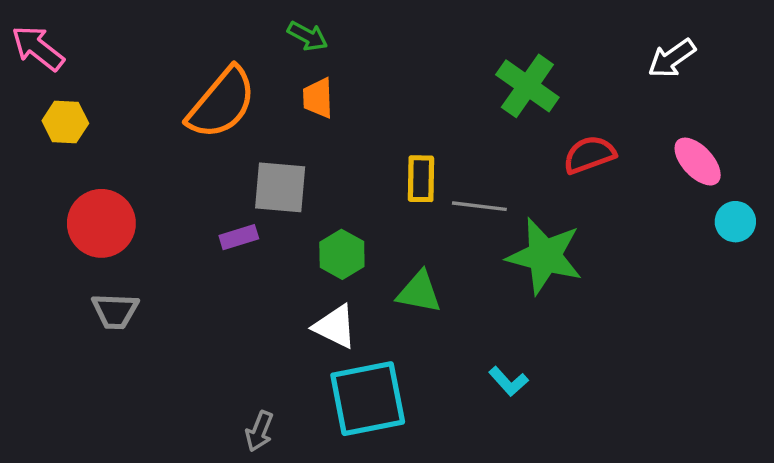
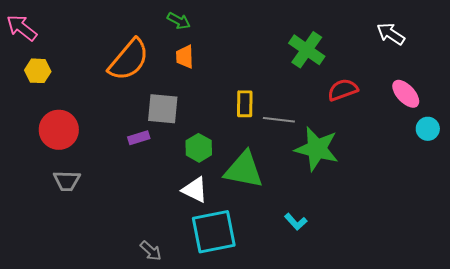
white arrow: (672, 58) -> (391, 34), turned 68
green triangle: (419, 292) -> (244, 170), size x1.5
gray arrow: (259, 431) -> (151, 251), turned -70

